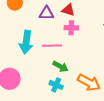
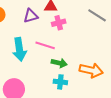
pink line: (52, 46) -> (45, 45), turned 36

